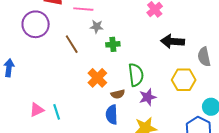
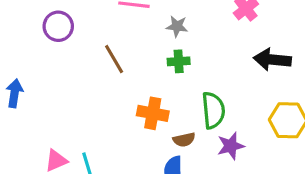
purple circle: (36, 24) -> (58, 26), size x0.7
gray star: (97, 27) -> (177, 26), moved
orange cross: (97, 78) -> (153, 113), turned -36

